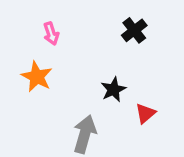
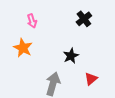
red triangle: (145, 113) -> (91, 79), moved

